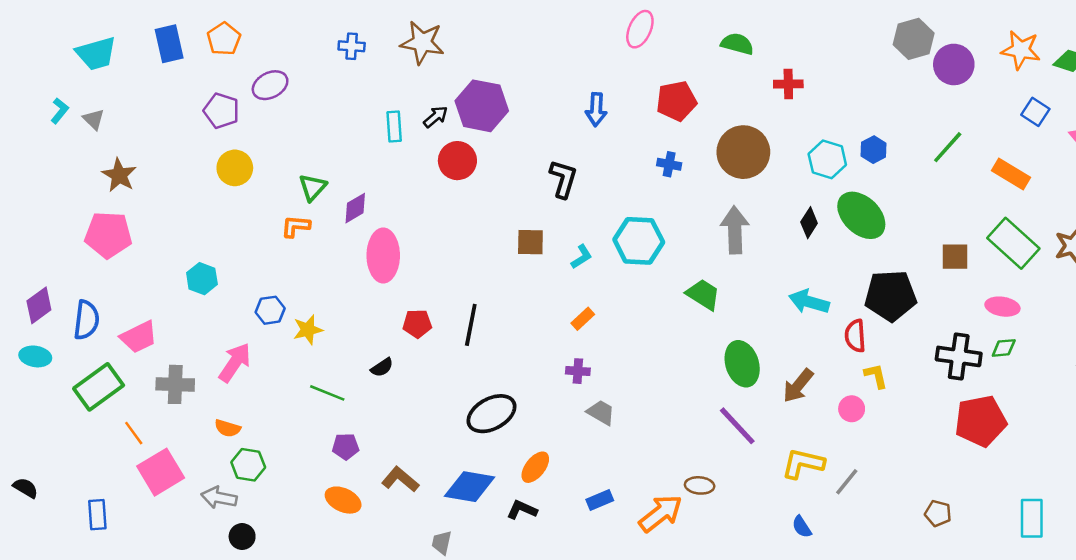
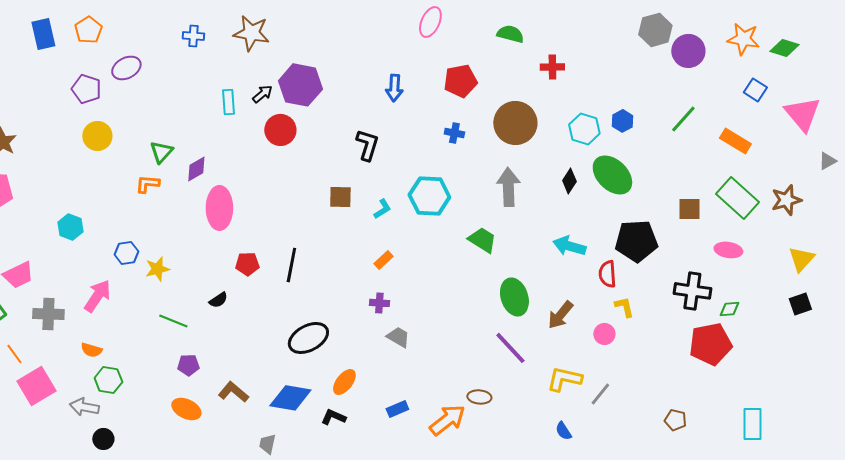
green diamond: (1004, 348) -> (729, 309), moved

